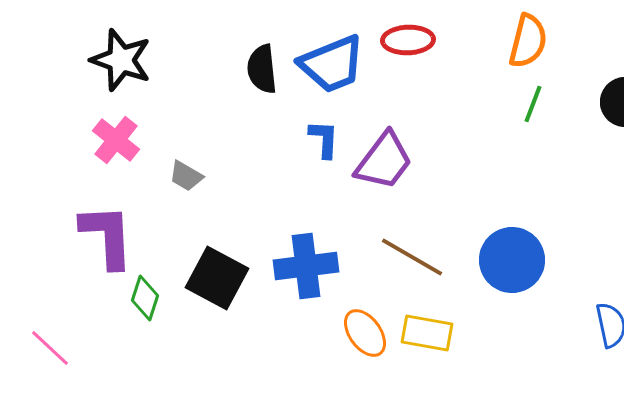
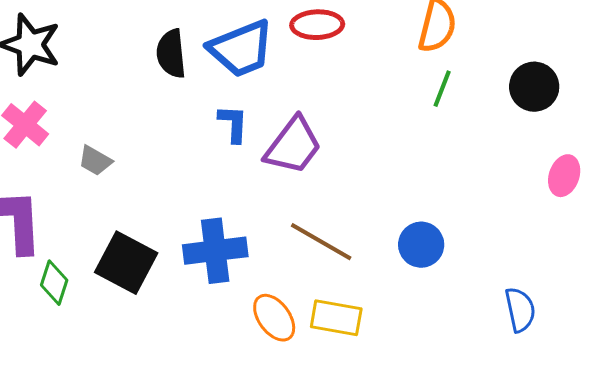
blue circle: (512, 260) -> (421, 245), size x0.7

